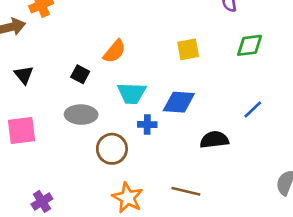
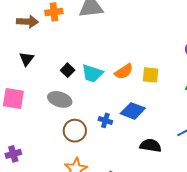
orange semicircle: (114, 51) -> (124, 71), moved
cyan trapezoid: (132, 93) -> (92, 73), moved

